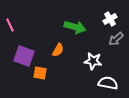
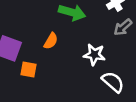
white semicircle: (108, 83) -> (113, 82), turned 30

